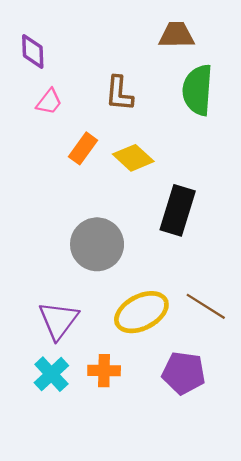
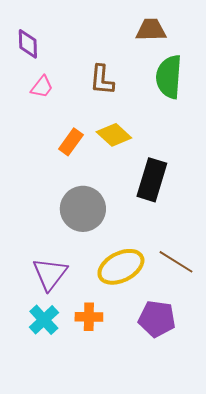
orange rectangle: (83, 148) -> (71, 142), moved

